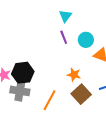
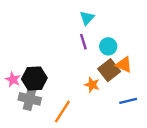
brown square: (81, 94) -> (109, 70), moved

